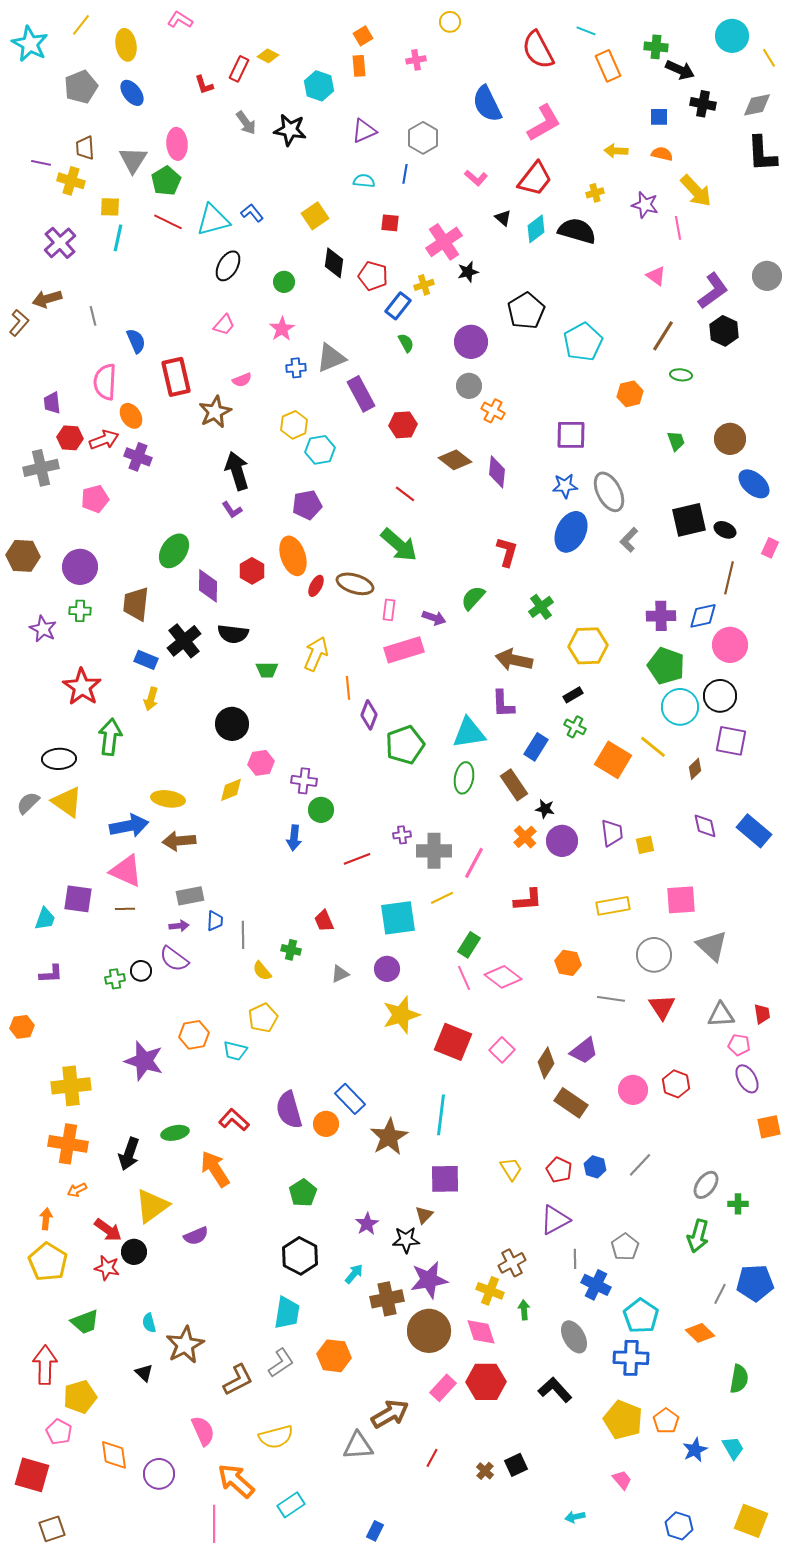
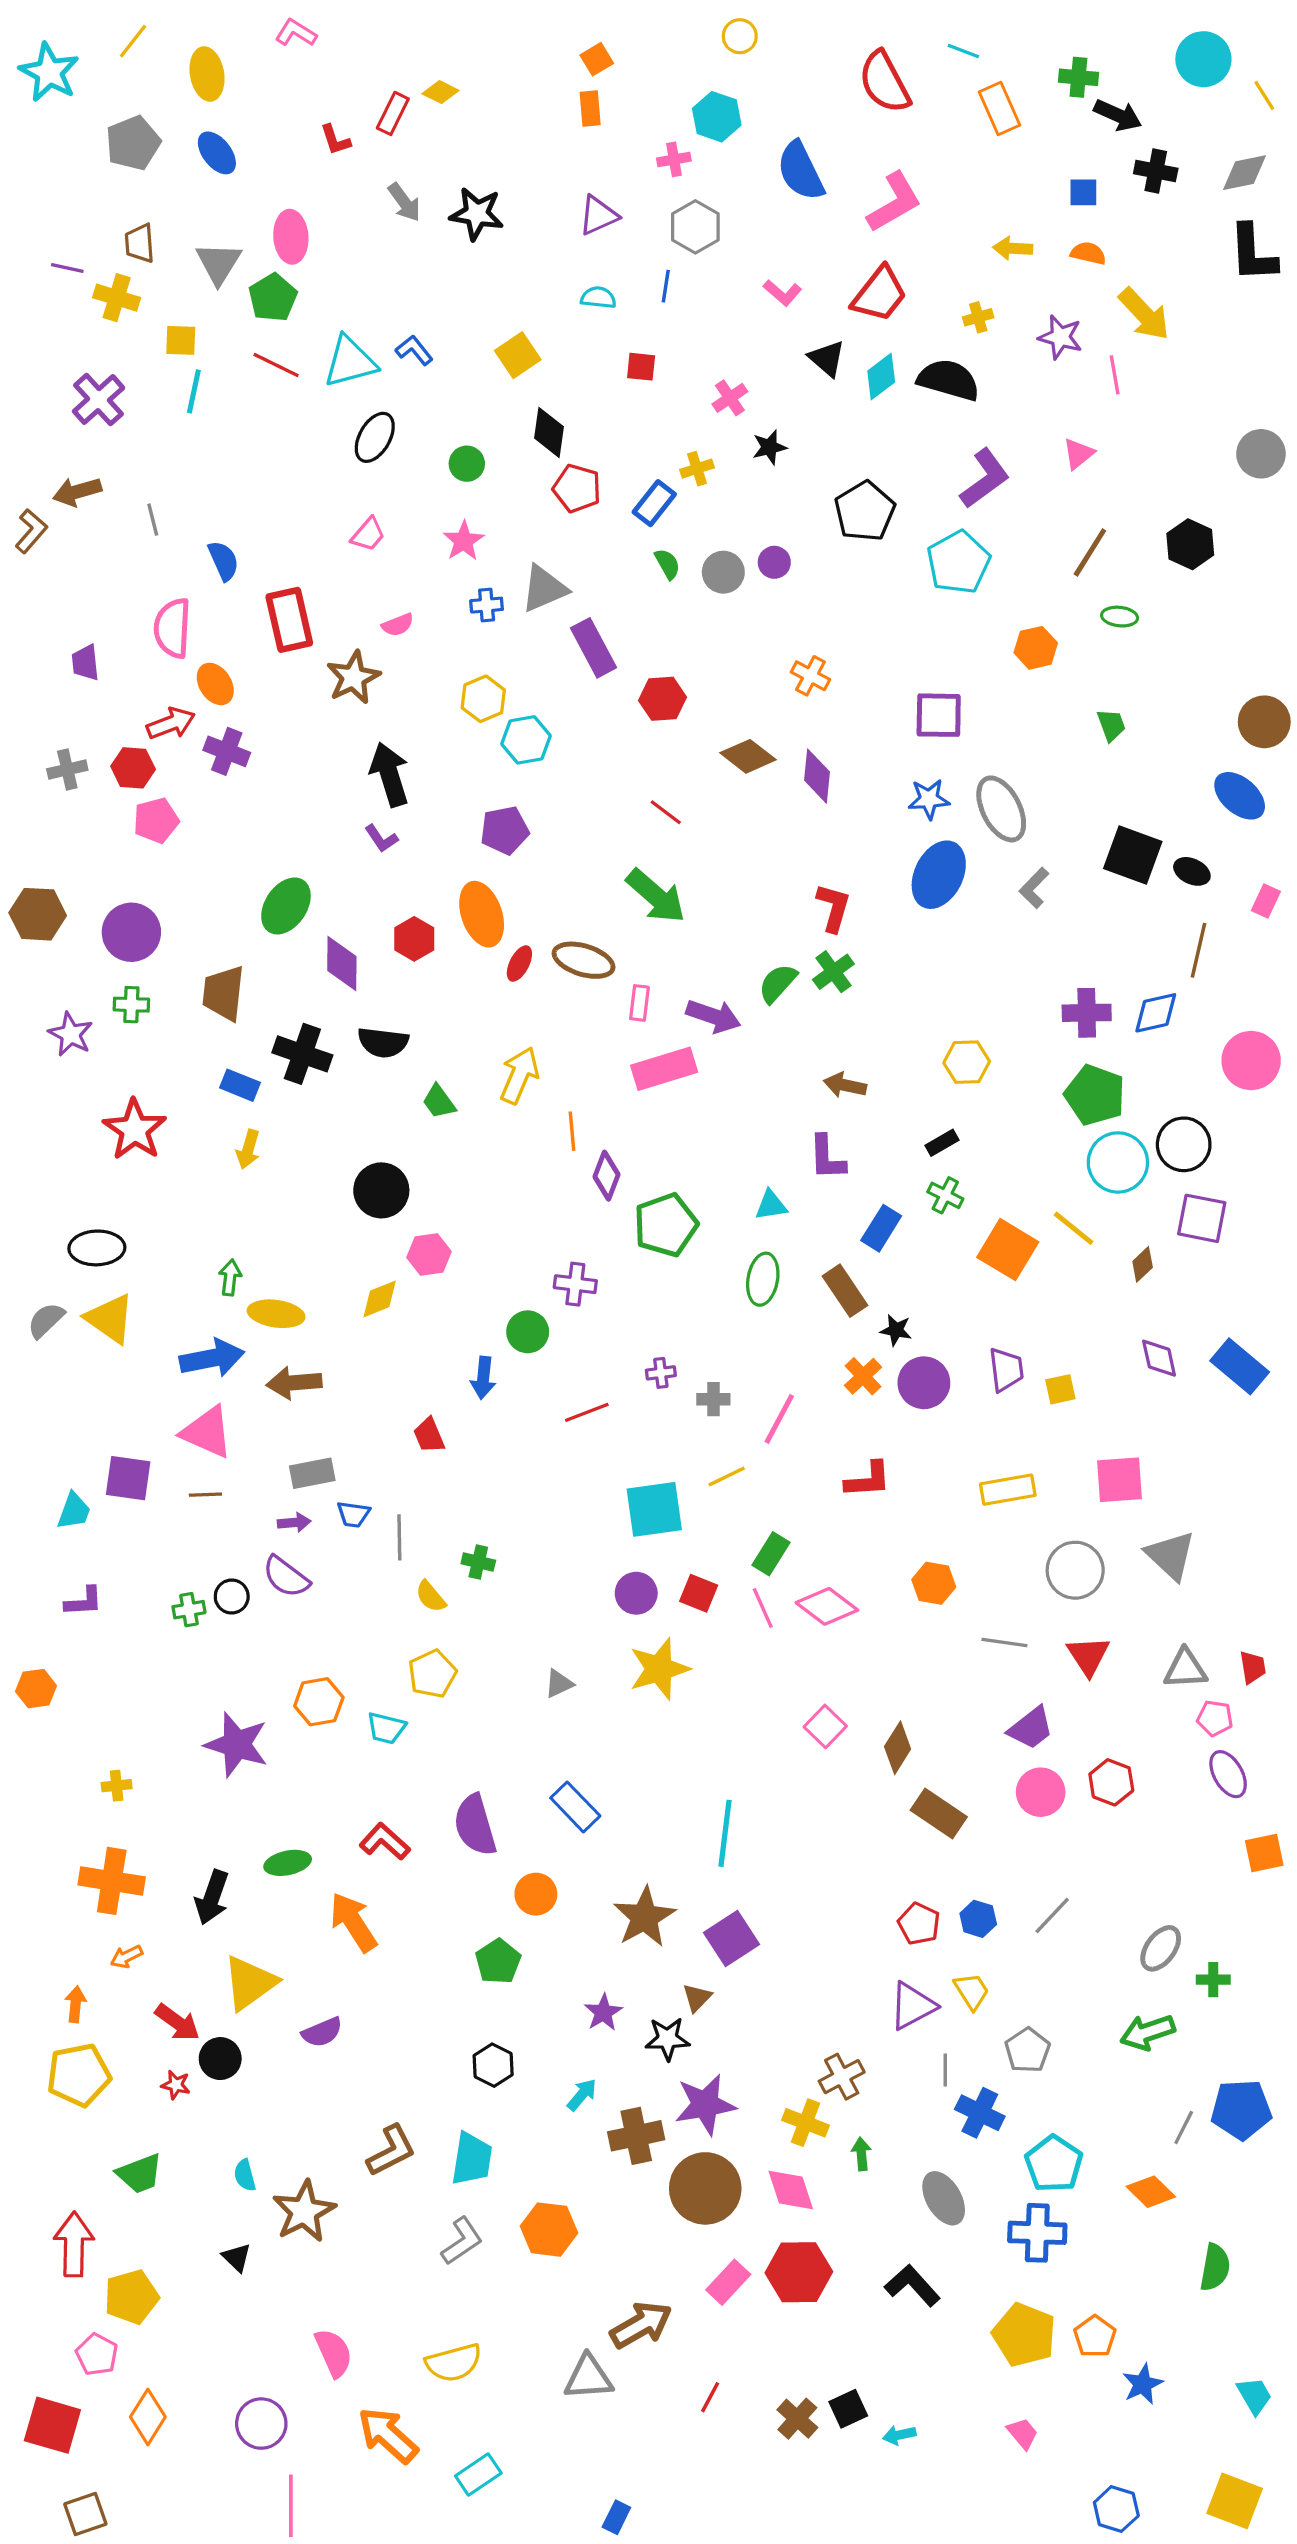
pink cross: (416, 60) -> (674, 159), moved
cyan hexagon: (319, 86) -> (717, 117), moved
black triangle: (503, 218) -> (827, 358), size x1.4
pink cross: (444, 242) -> (730, 398), size x0.6
red pentagon: (373, 276) -> (577, 488), moved
pink triangle: (656, 276) -> (1078, 454), turned 45
purple L-shape: (713, 291) -> (985, 478), moved
purple circle: (471, 342) -> (774, 562), size x0.6
gray circle: (469, 386) -> (723, 572), moved
red hexagon: (70, 438) -> (133, 768), moved
brown circle: (730, 439) -> (1264, 722), moved
gray cross: (41, 468) -> (67, 769), size x0.7
black square: (689, 520) -> (1133, 855), turned 33
green cross: (541, 607) -> (833, 972), moved
purple arrow: (434, 618) -> (713, 1016), size x1.4
black cross: (184, 641) -> (302, 1054), turned -32
pink circle: (730, 645) -> (1251, 1061), moved
yellow hexagon: (588, 646) -> (967, 1062), size x0.7
brown arrow: (514, 660) -> (845, 1085), size x0.7
green trapezoid: (267, 670) -> (439, 1102), turned 55
cyan triangle: (469, 733) -> (771, 1205), size x0.6
green arrow: (110, 737) -> (230, 1278), moved, size x0.6
purple cross: (304, 781) -> (575, 1284), moved
gray cross: (434, 851) -> (713, 1399), size x0.6
blue trapezoid: (215, 921) -> (353, 1514), turned 95
red trapezoid: (324, 921) -> (429, 1435), moved
gray triangle: (340, 974) -> (559, 1684), moved
red square: (453, 1042) -> (699, 1593), moved, size x0.6
purple trapezoid: (584, 1051) -> (1031, 1728), moved
yellow cross: (71, 1086) -> (117, 1786), size x0.5
orange circle: (326, 1124) -> (536, 1894), moved
brown star: (389, 1137) -> (644, 1917), moved
yellow trapezoid: (511, 1169) -> (972, 1991), moved
purple square: (445, 1179) -> (732, 1939), turned -32
green arrow: (698, 1236) -> (1148, 2032), turned 56
black hexagon: (300, 1256) -> (493, 2065), size x0.7
yellow pentagon: (48, 1262) -> (79, 2075), turned 30
red star: (107, 1268) -> (176, 2085), size x0.7
brown L-shape: (238, 1380) -> (391, 2151), moved
cyan trapezoid: (733, 1448) -> (1254, 2396), moved
orange diamond: (114, 1455) -> (148, 2417), moved, turned 40
brown cross: (485, 1471) -> (797, 2419), size x1.4
cyan arrow: (575, 1517) -> (899, 2435), moved
pink line: (214, 1524) -> (291, 2506), moved

